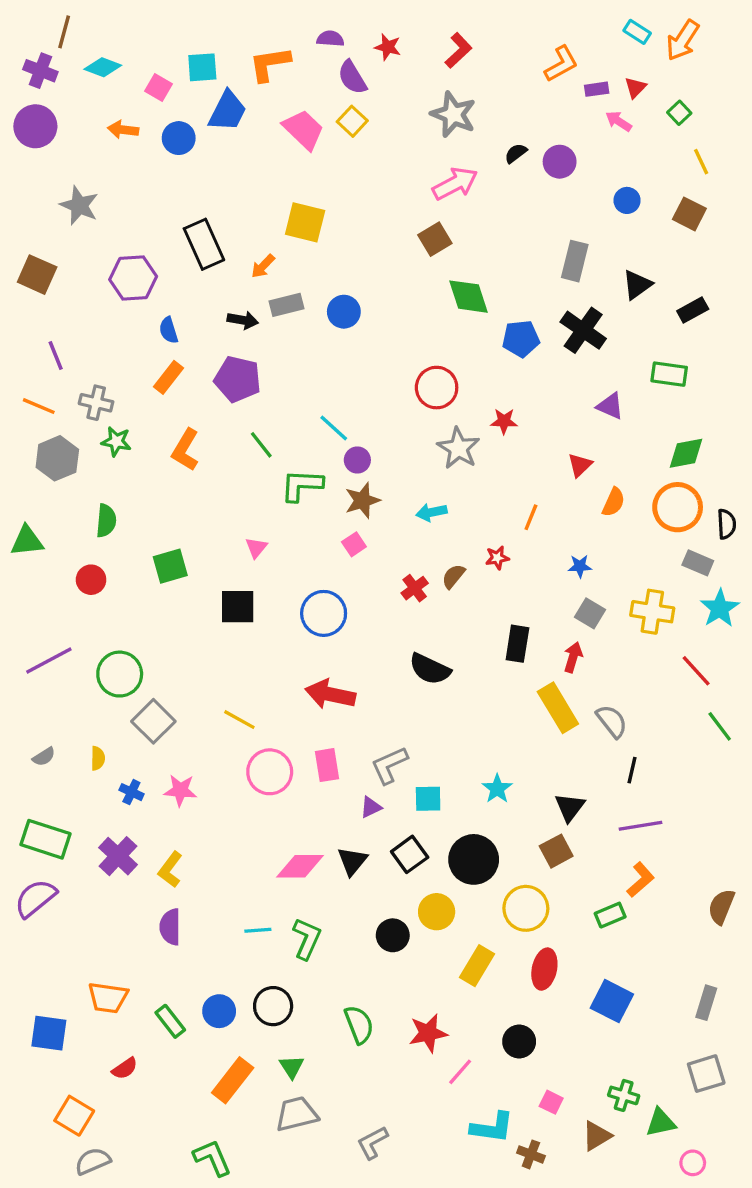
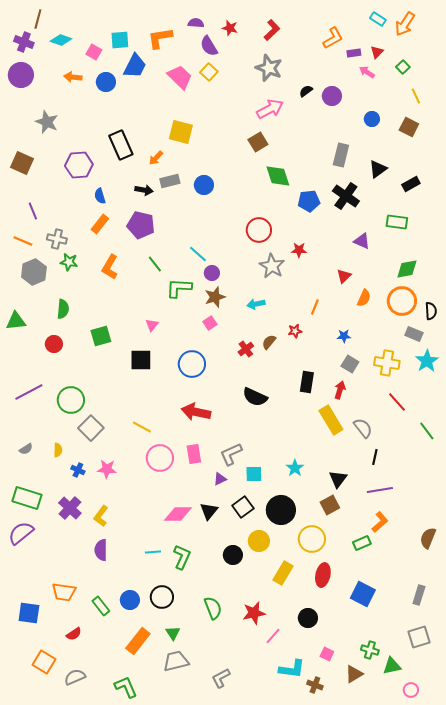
red line: (696, 671) -> (397, 402), moved
gray semicircle: (93, 1161) -> (75, 677), moved

